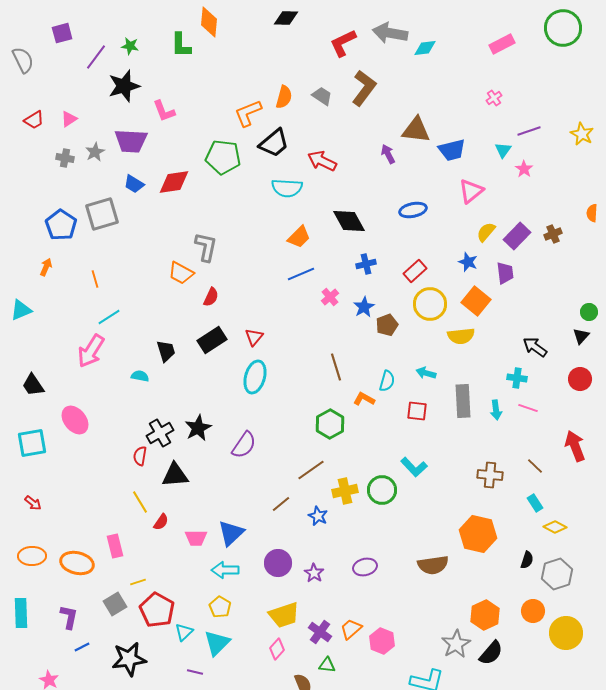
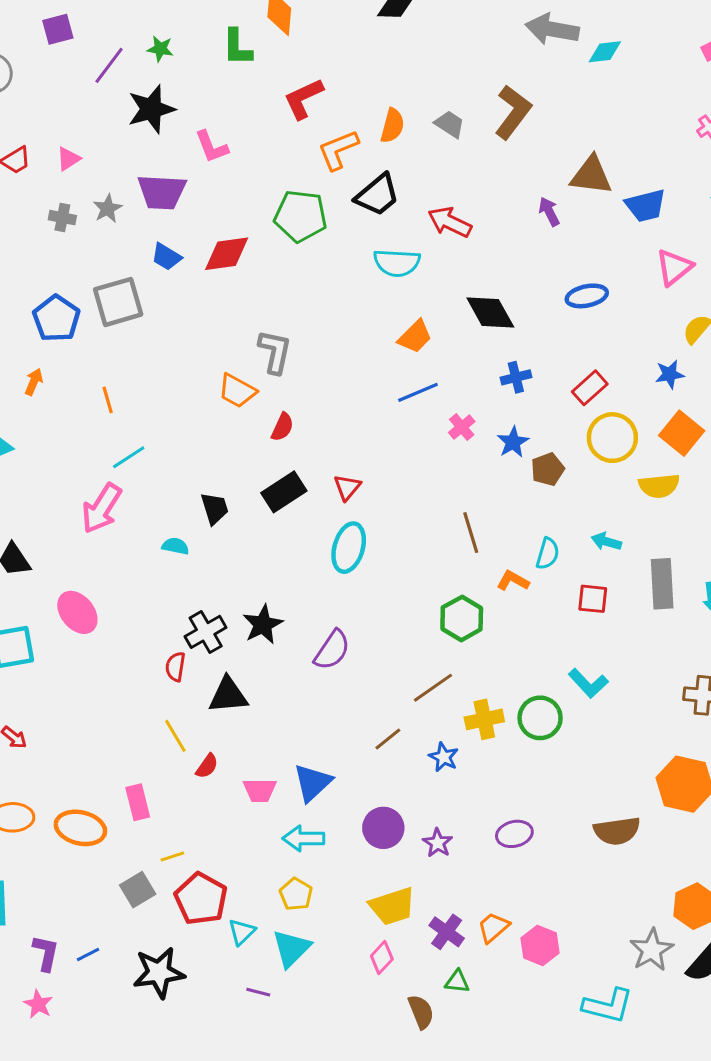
red L-shape: (343, 43) -> (303, 99), moved
blue star: (468, 262) -> (670, 374), turned -30
purple L-shape: (69, 617) -> (46, 953), moved

